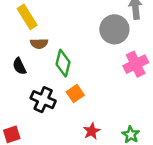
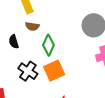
orange square: (75, 94) -> (54, 71), size x1.5

